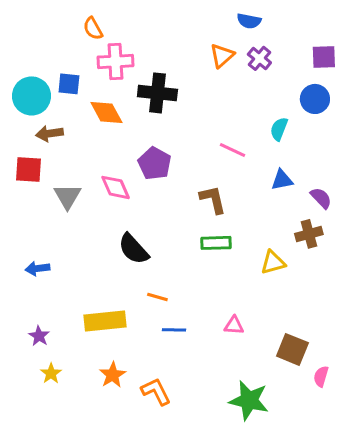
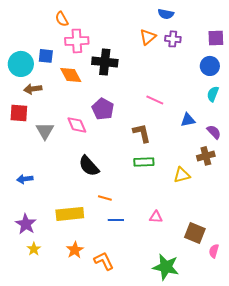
purple cross: (259, 58) -> (173, 39), turned -35
cyan semicircle: (279, 129) -> (213, 94), moved
purple star: (39, 336) -> (26, 224), size x1.5

